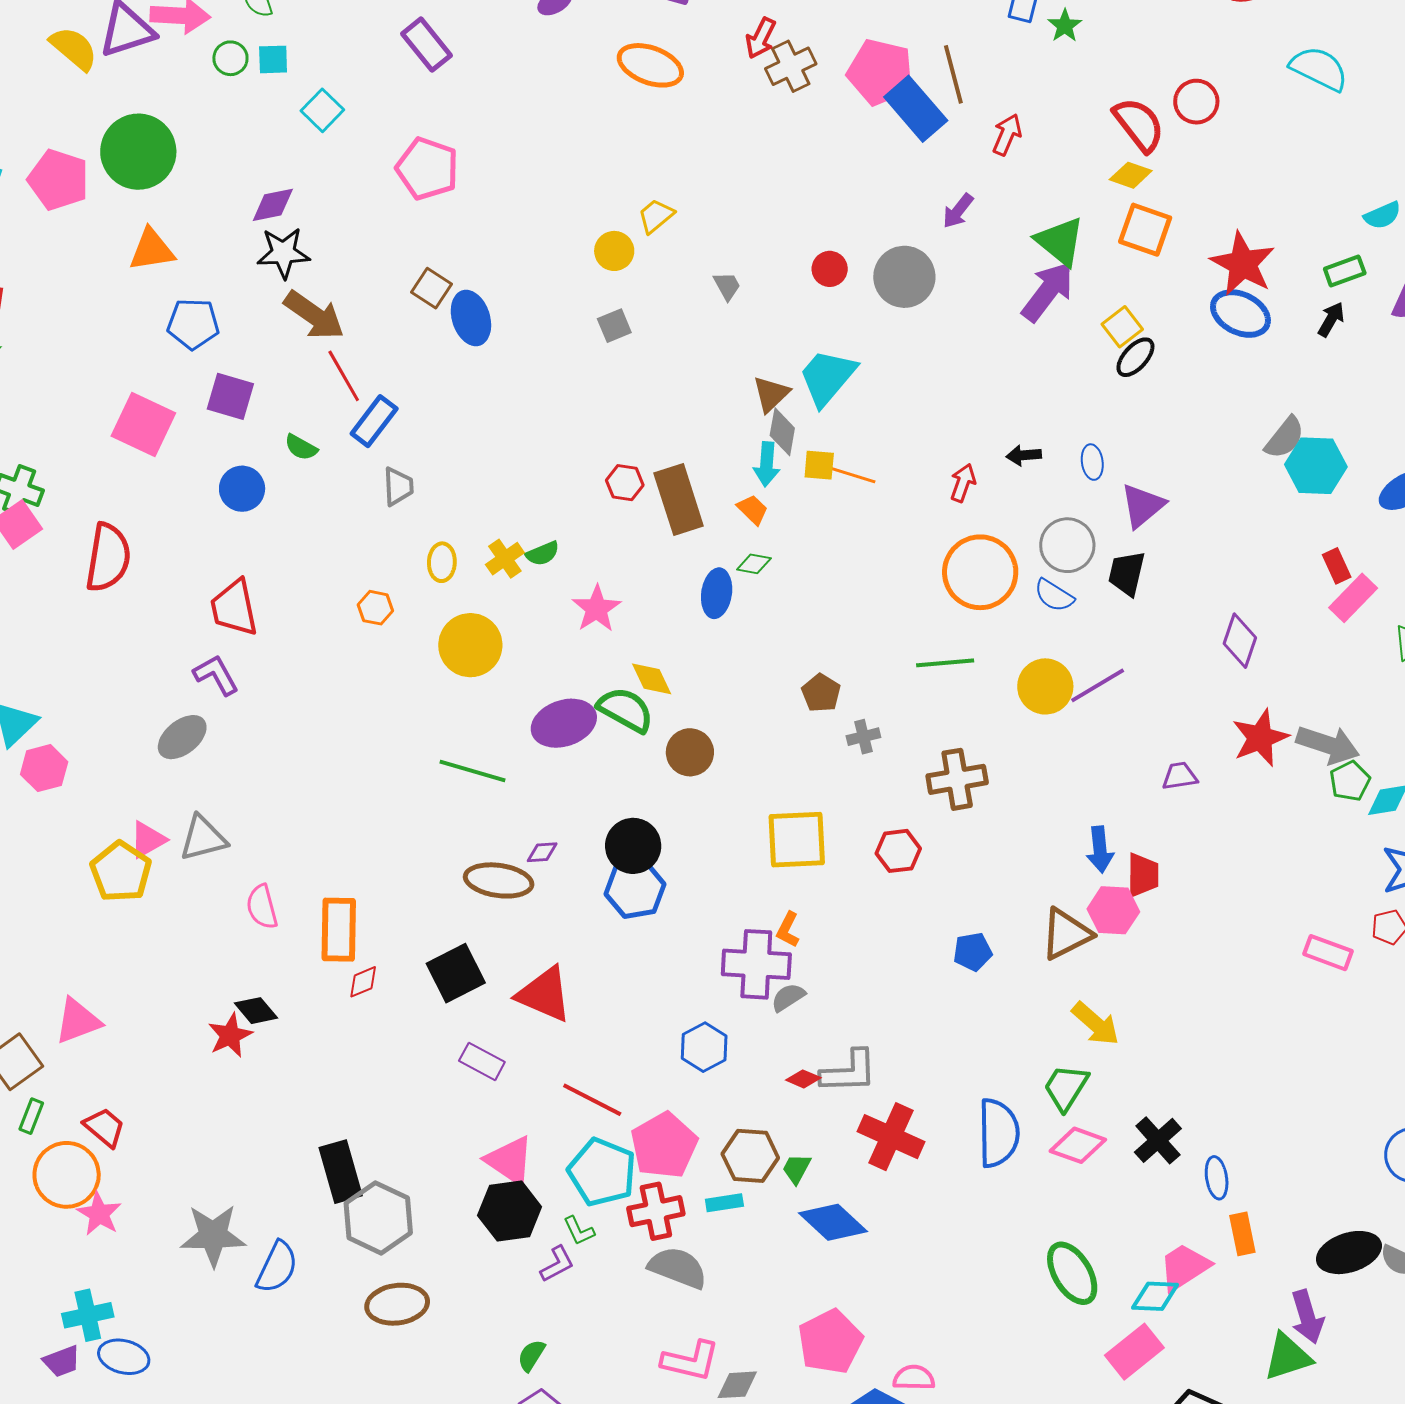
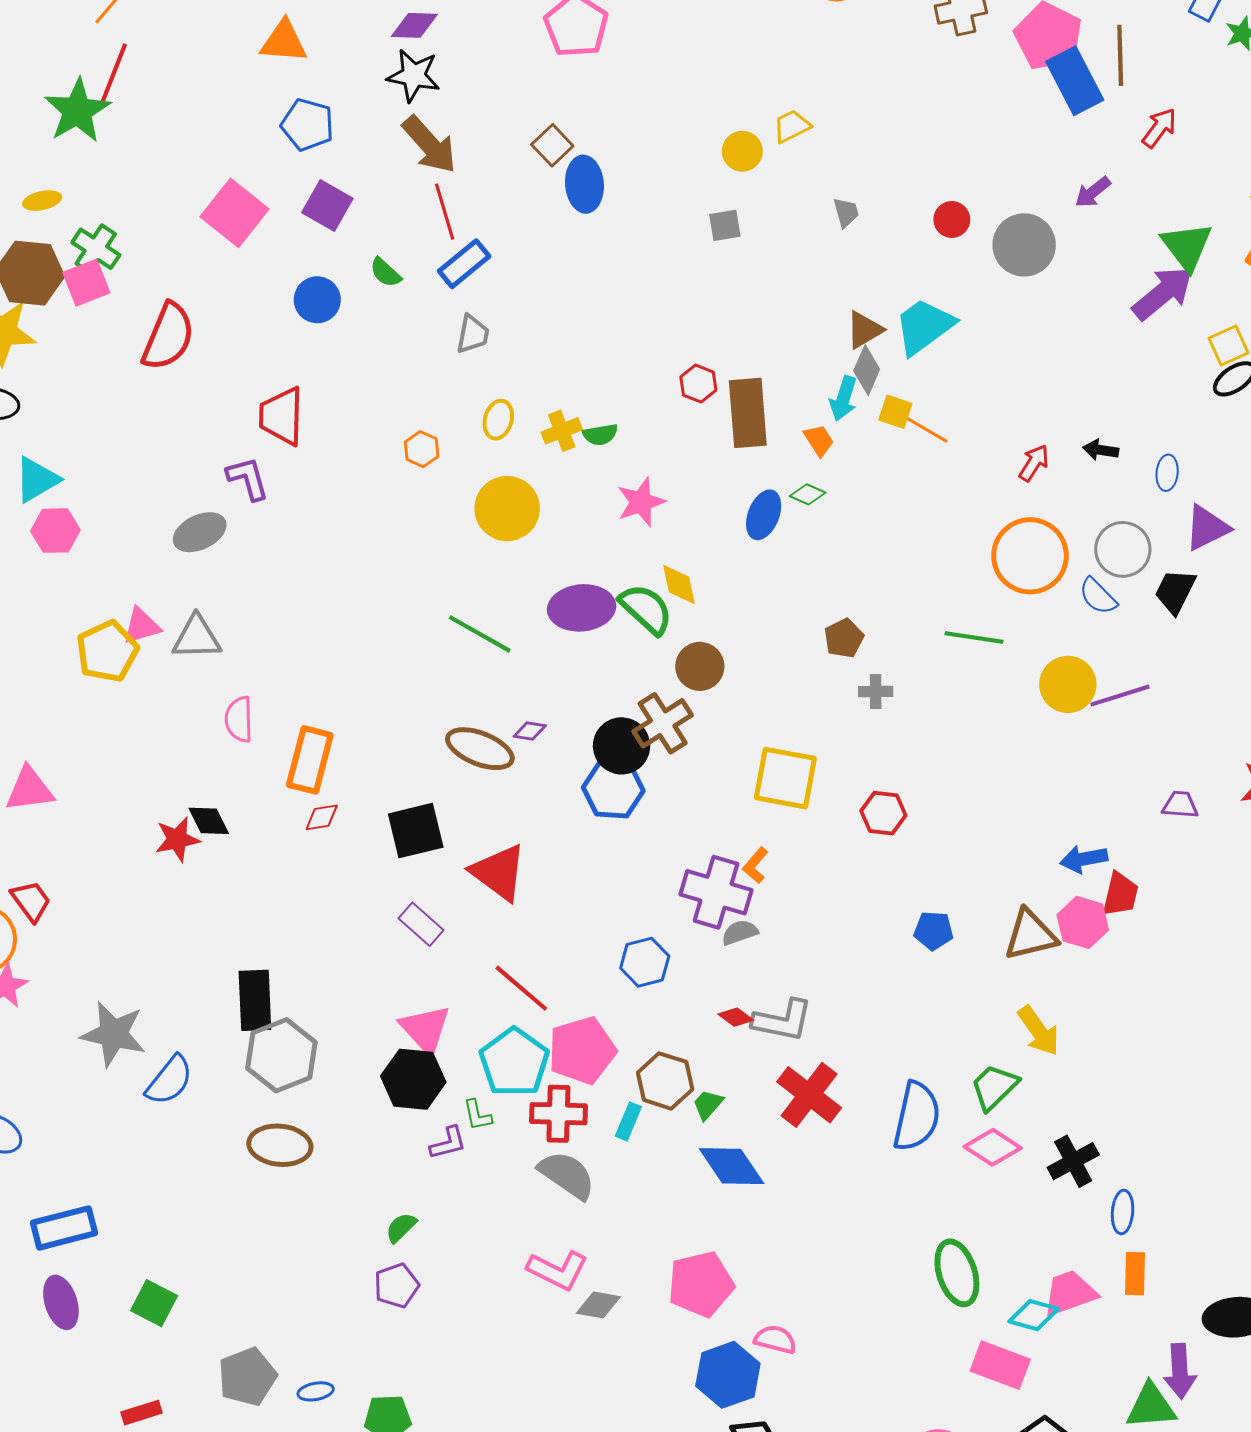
brown cross: (957, 779) -> (663, 723), moved, turned -36
blue arrow: (1100, 850) -> (1084, 859), turned 72
cyan rectangle: (724, 1203) -> (628, 1121), turned -72
pink rectangle: (1134, 1352) -> (1000, 1365), turned 46

